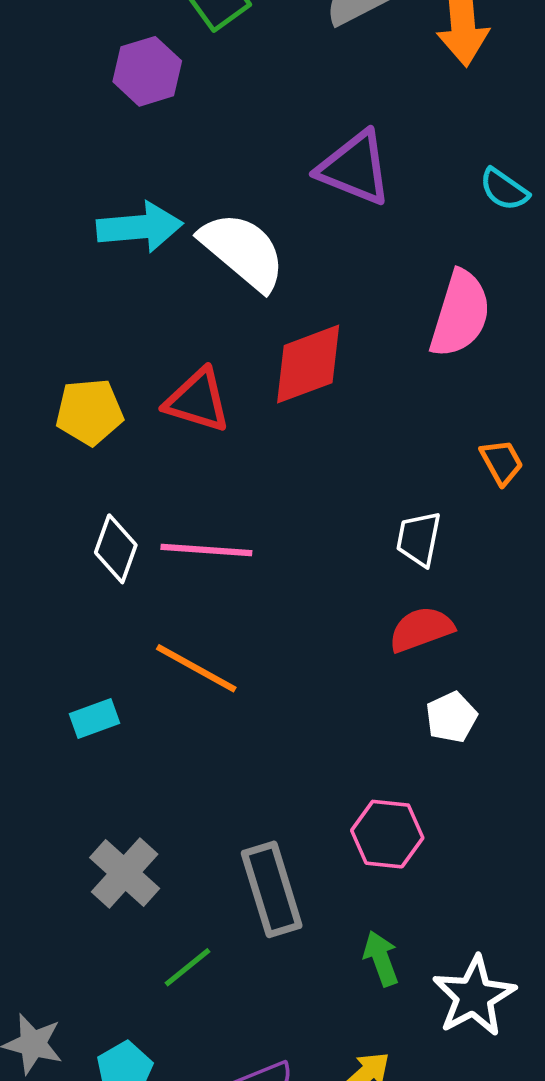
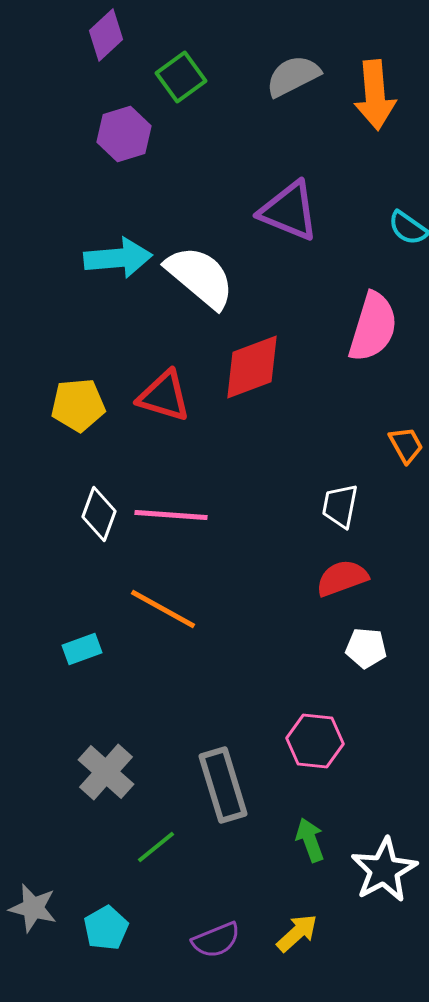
white pentagon: (451, 717) -> (366, 648), turned 30

